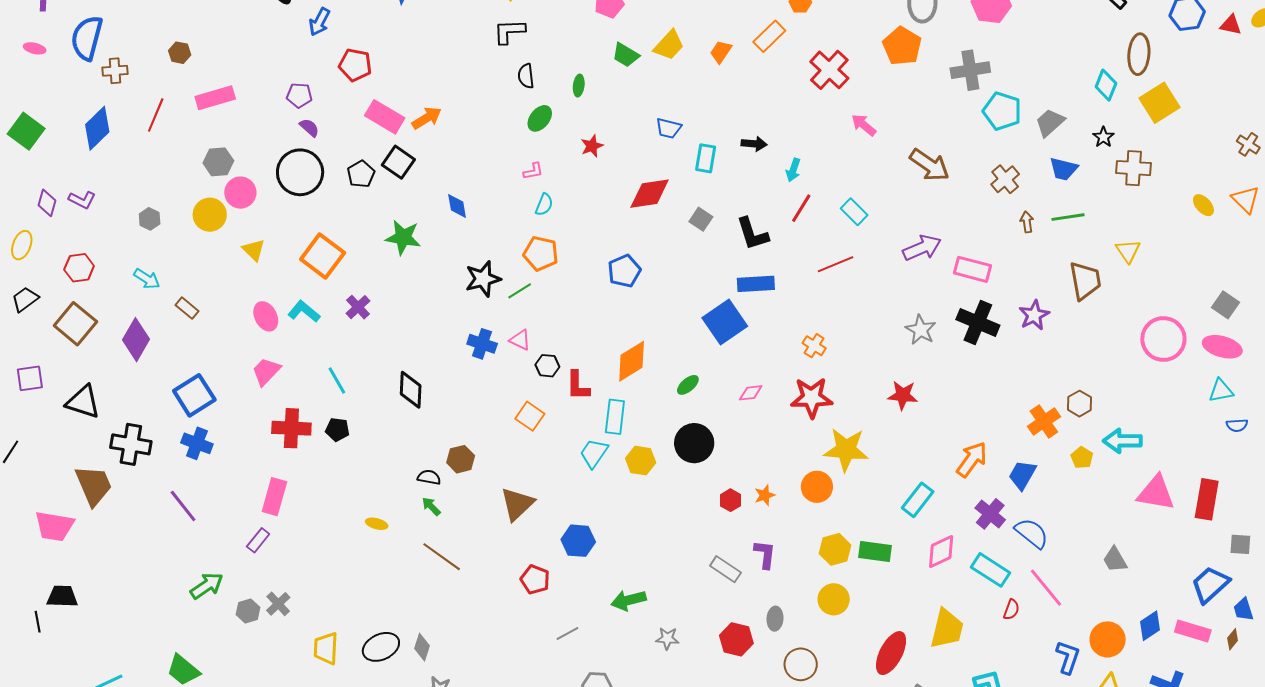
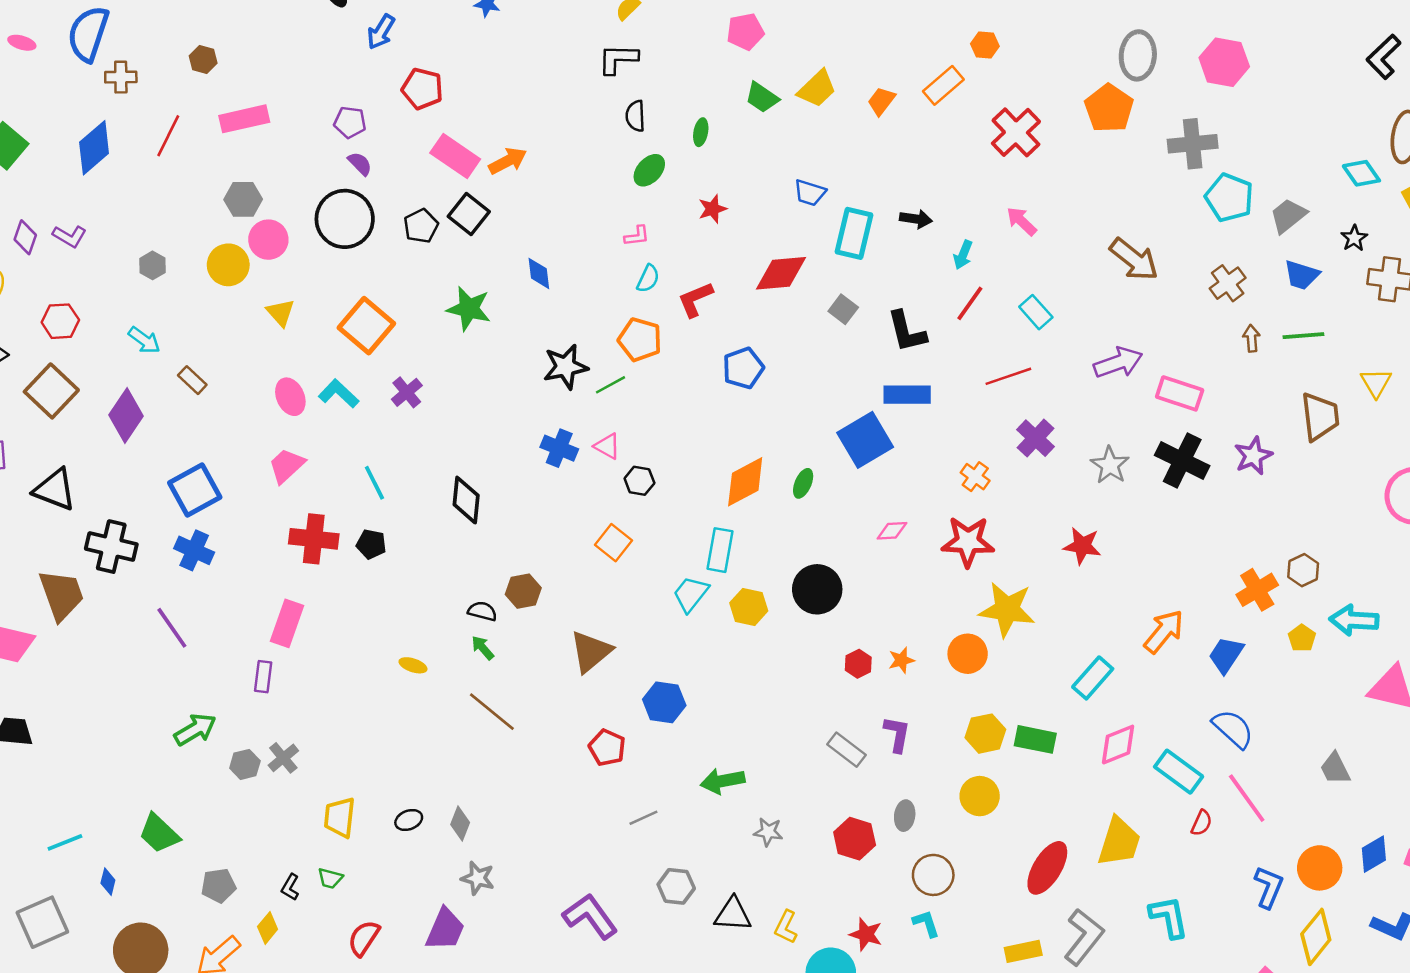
cyan diamond: (1106, 85) -> (1361, 173), turned -60
pink arrow: (864, 125) -> (1022, 221), moved
cyan rectangle: (706, 158) -> (854, 233), size x1.4
green ellipse: (688, 385) -> (803, 483), moved, turned -30
red L-shape: (578, 386) -> (695, 299), moved, turned 64
purple cross: (990, 514) -> (1035, 438), moved
purple rectangle: (258, 540) -> (263, 677), turned -35
black ellipse: (381, 647) -> (409, 820), size x0.6

